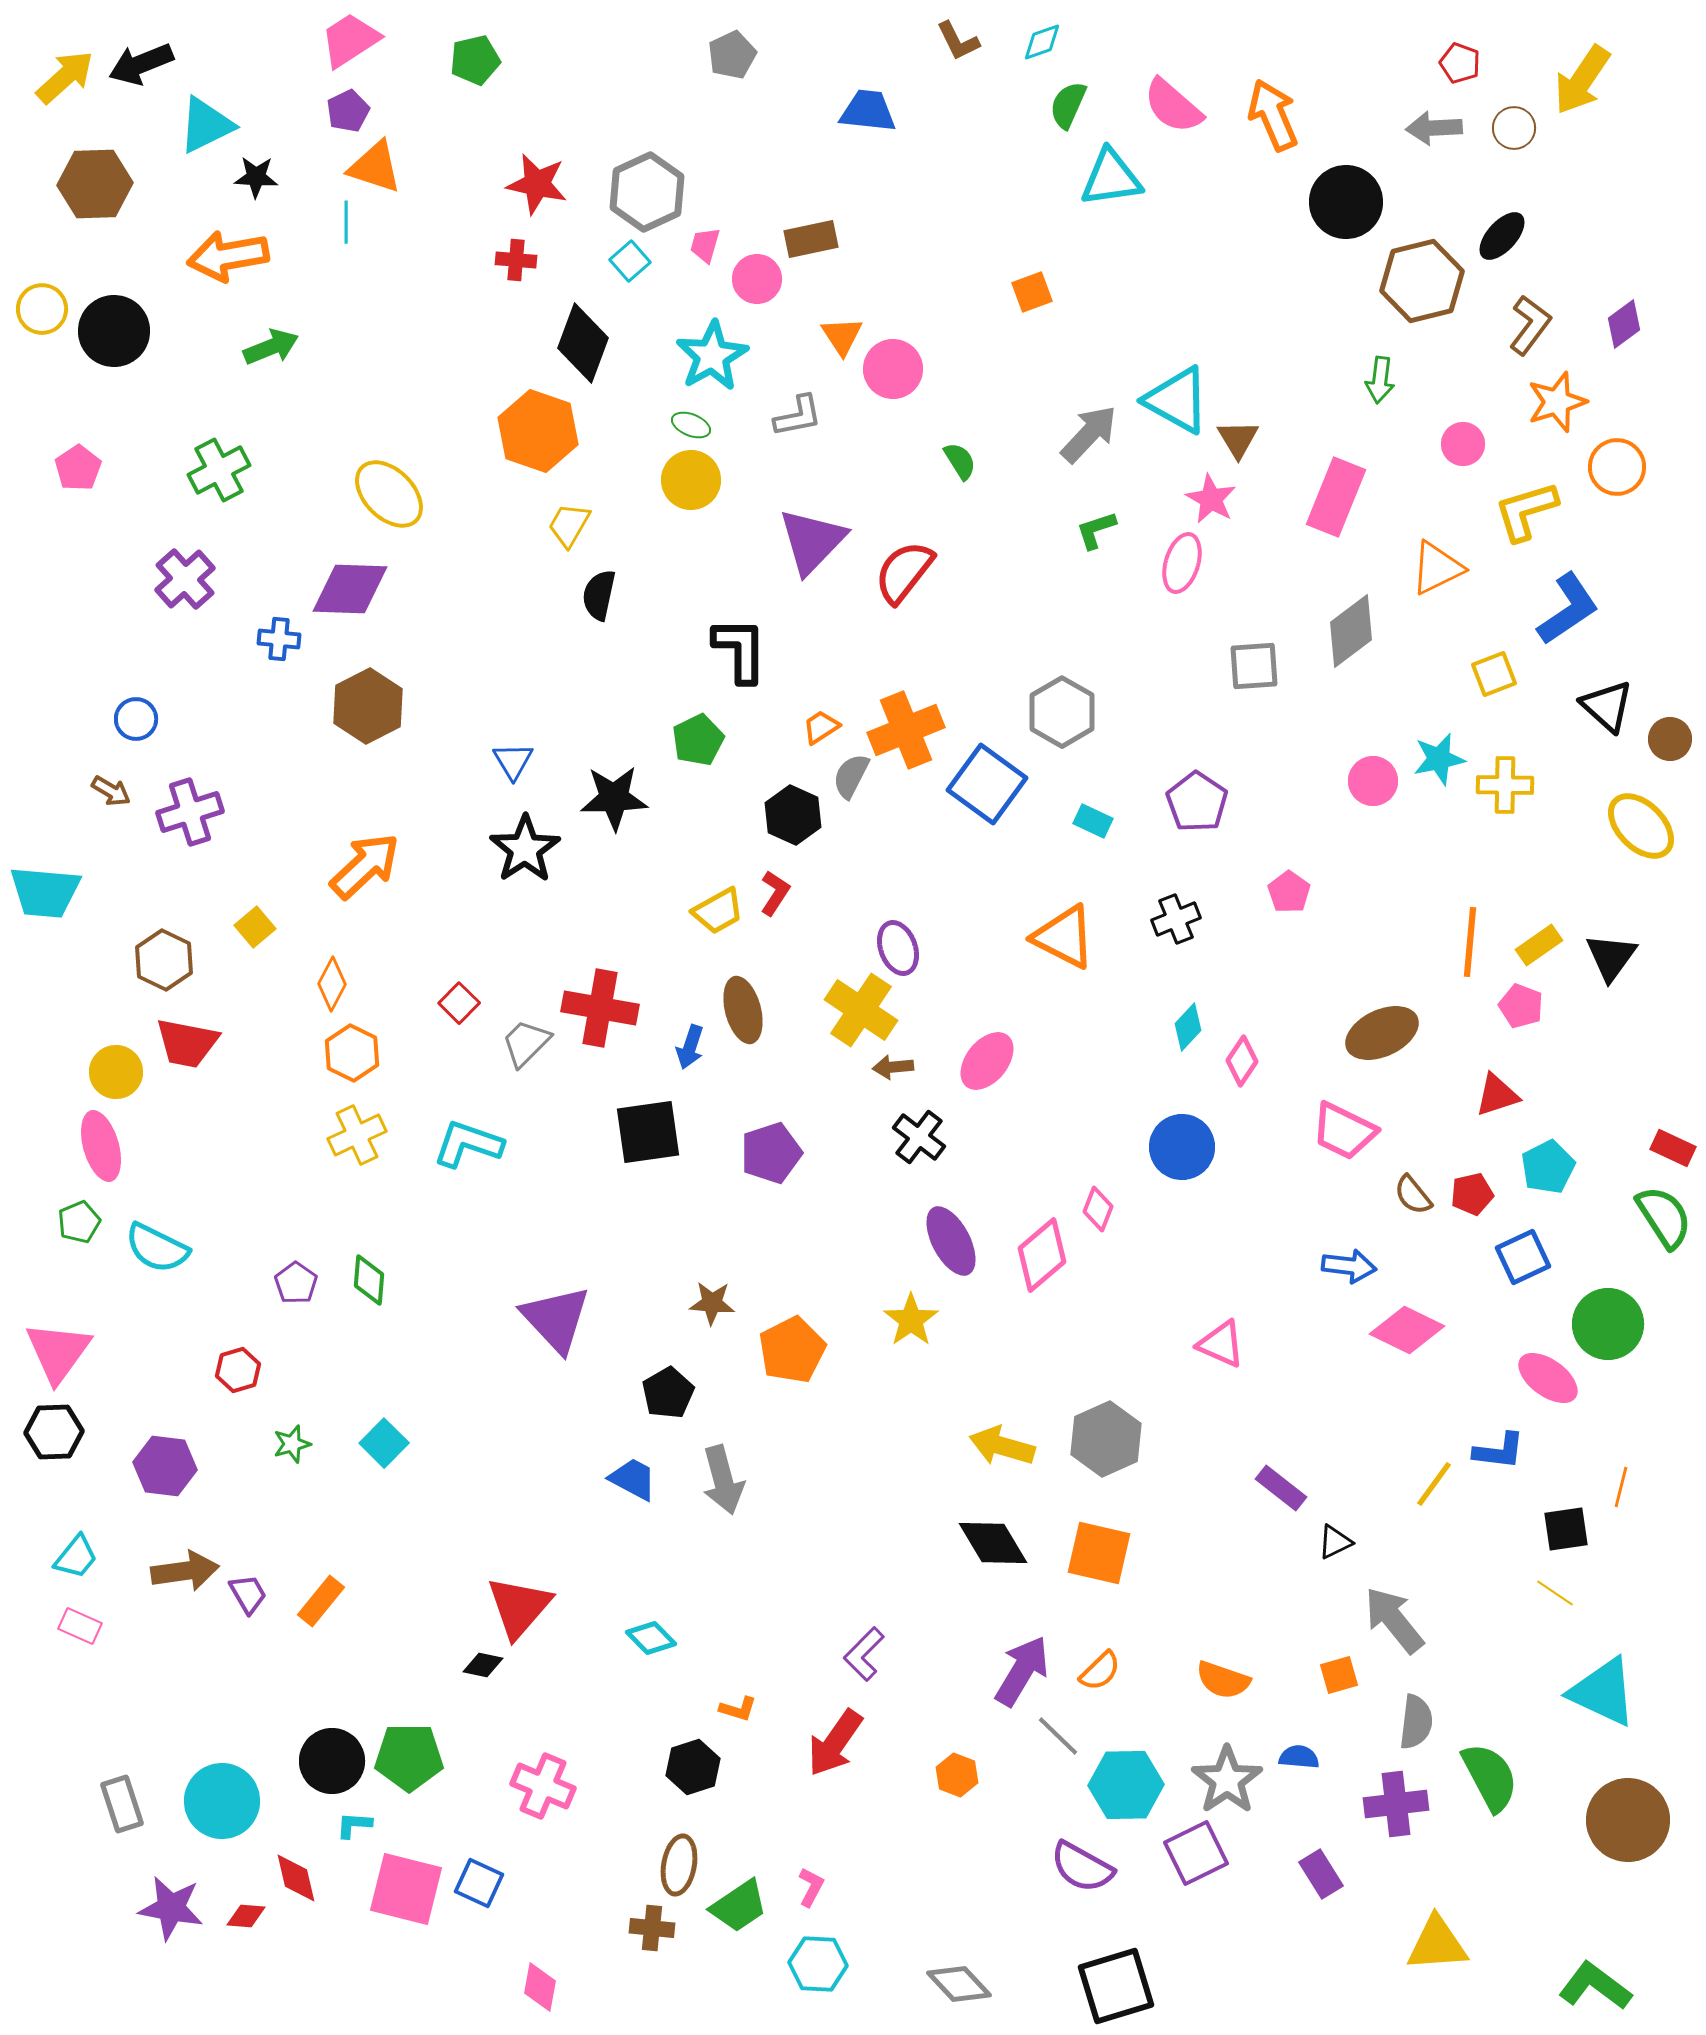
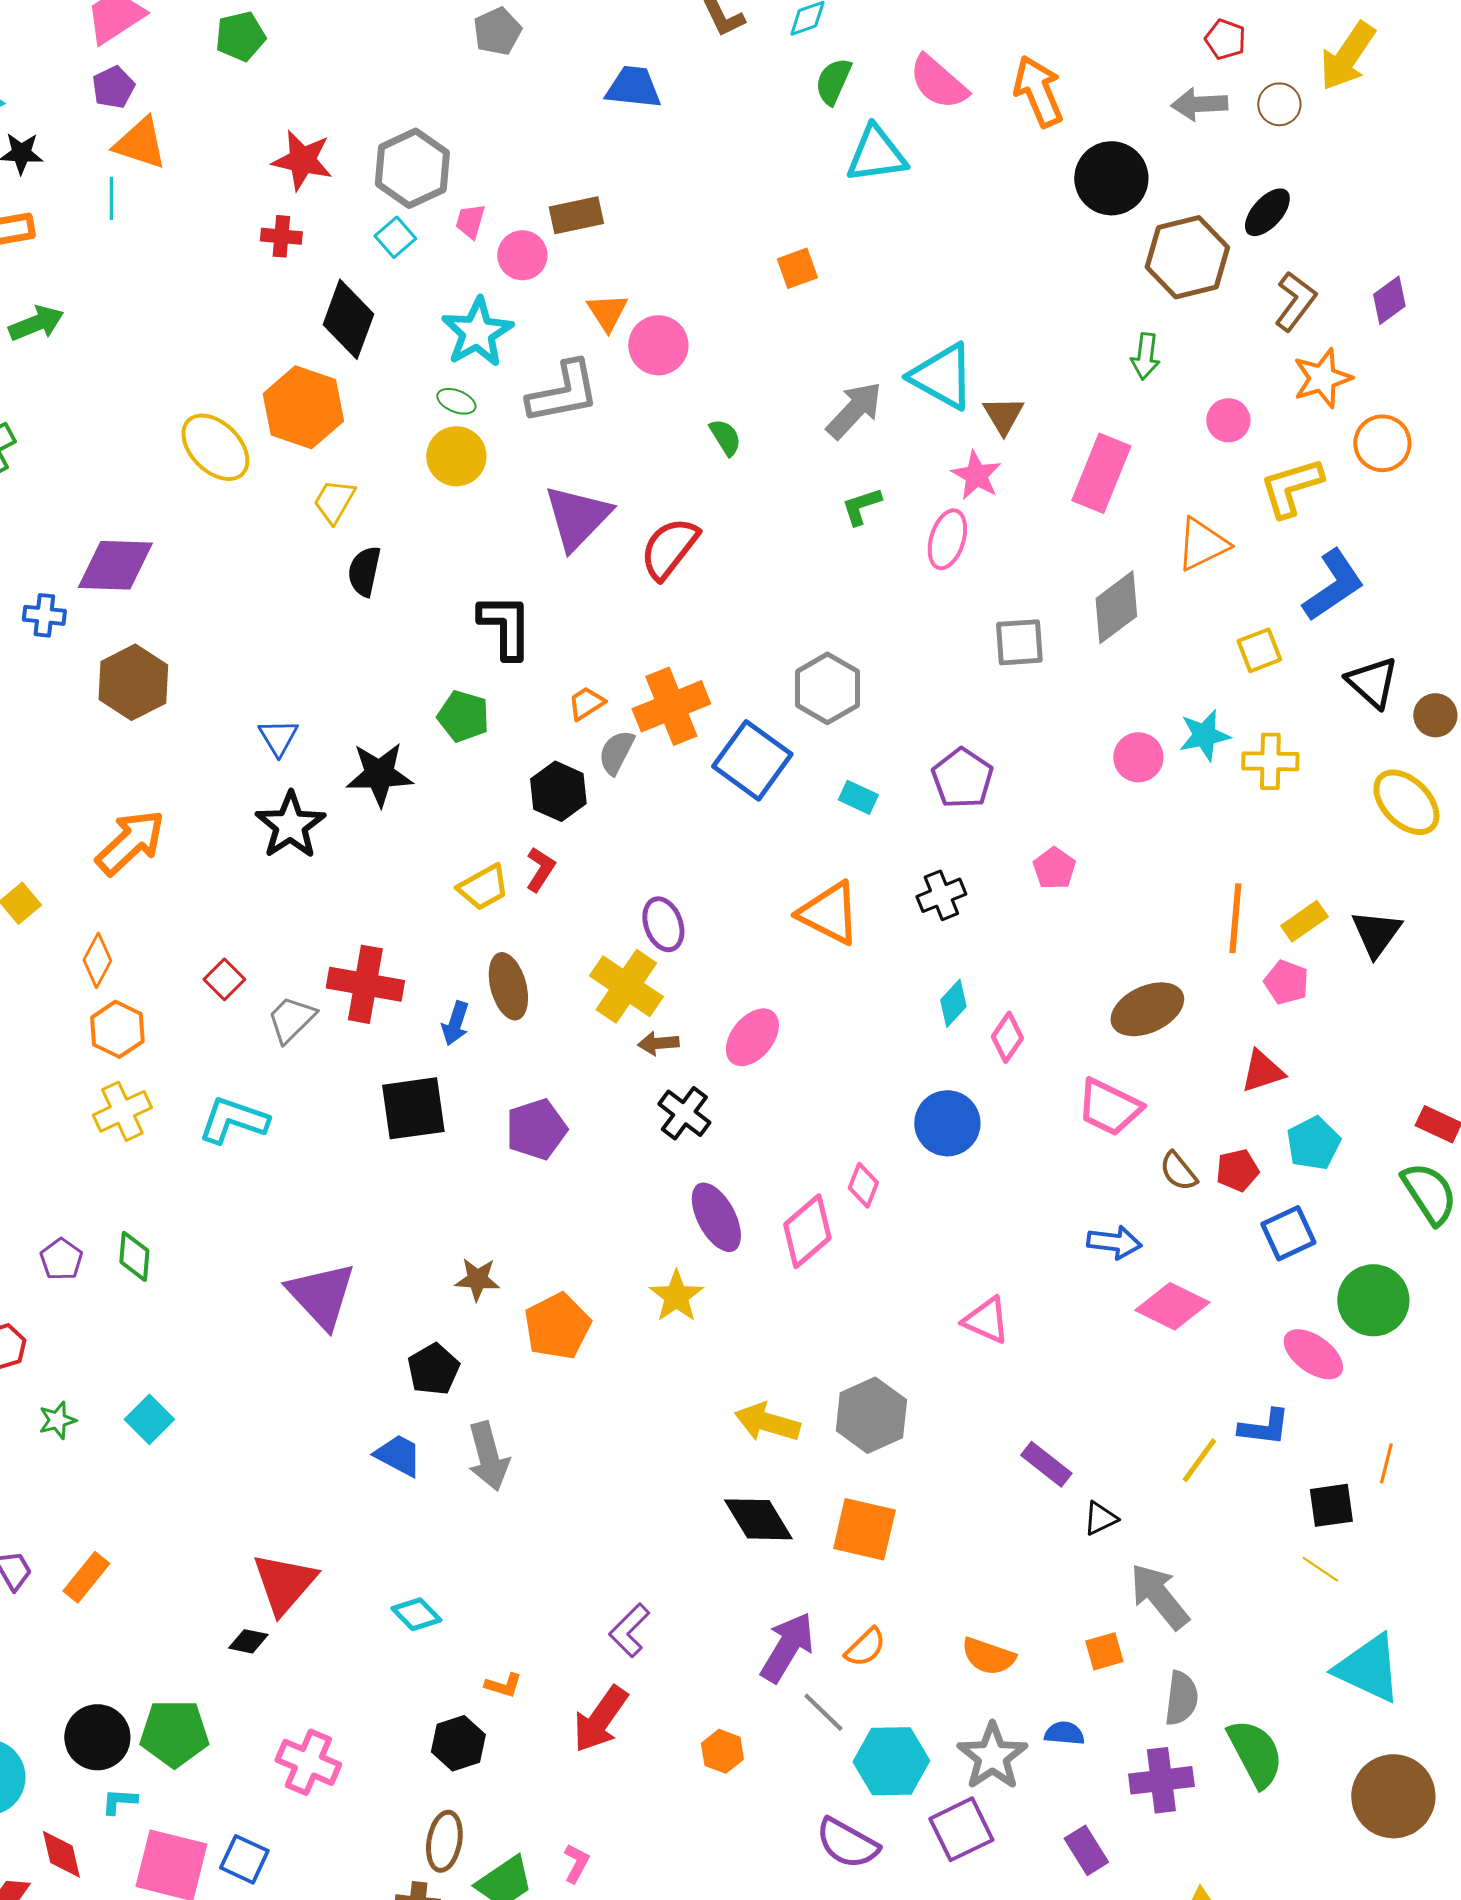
gray L-shape: (798, 416) -> (563, 392), size x1.5
yellow ellipse: (389, 494) -> (215, 447), moved
green pentagon: (698, 740) -> (463, 716), turned -30

